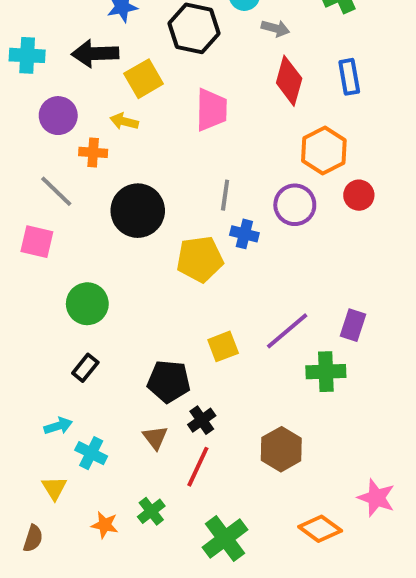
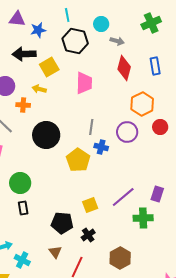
yellow pentagon: (200, 259) -> (78, 160), turned -30
black rectangle: (85, 368) -> (23, 208), moved, turned -48
black cross: (202, 420) -> (88, 235), moved

